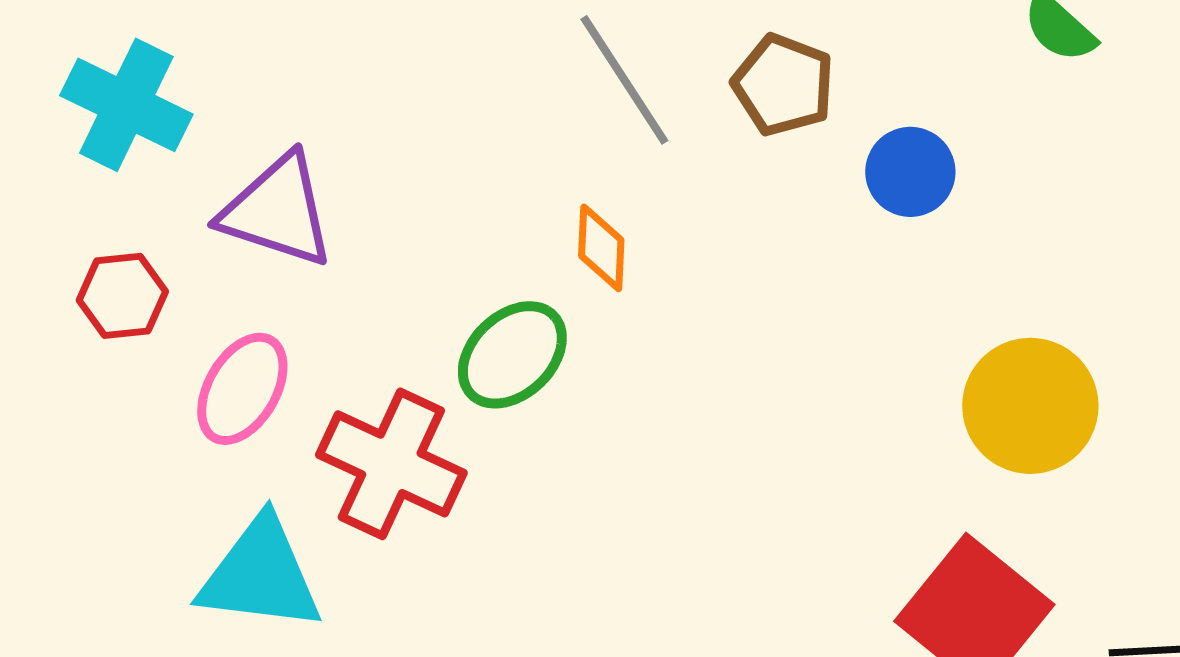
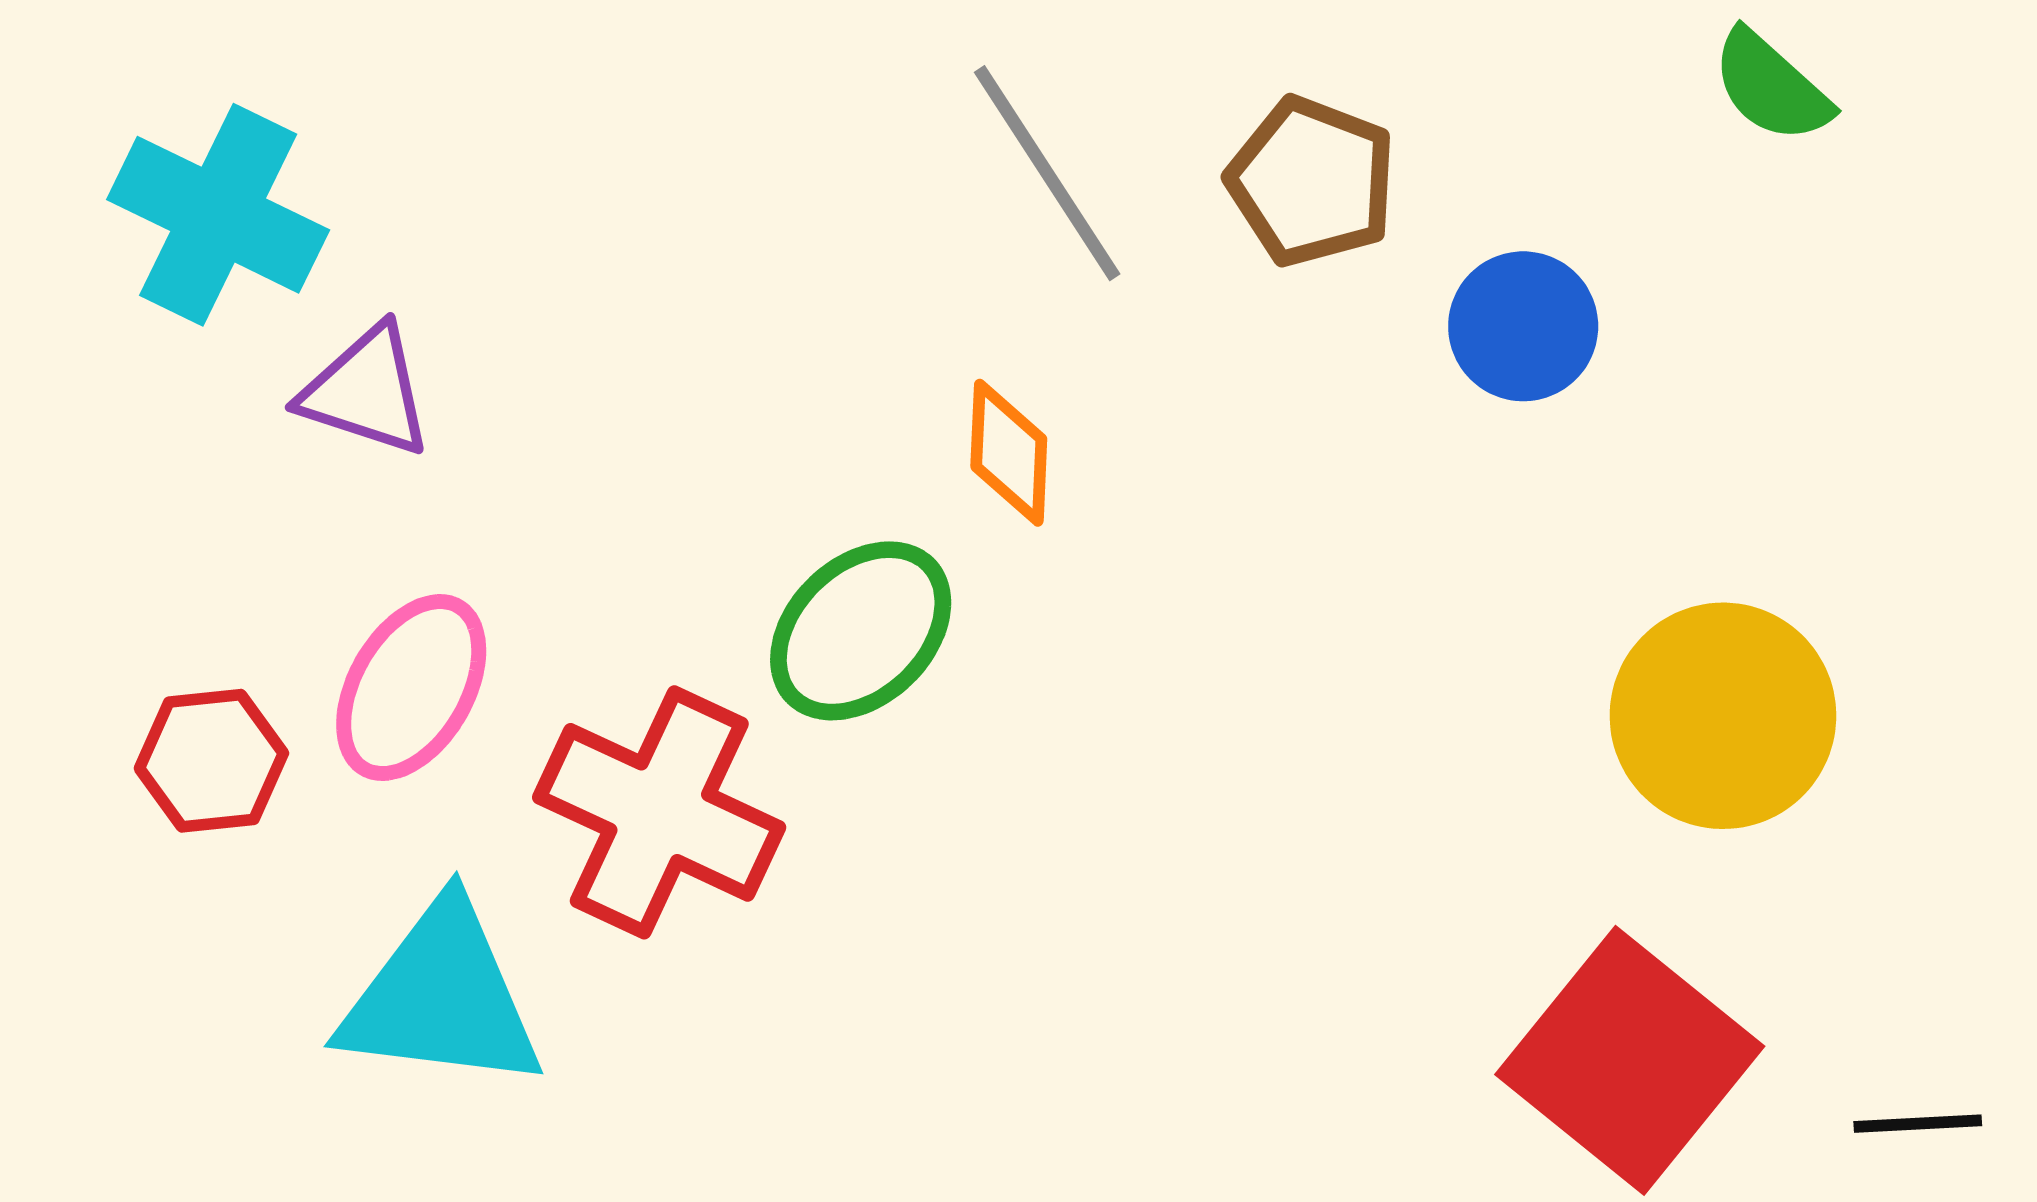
purple triangle: (277, 211) -> (366, 391), moved, size x0.7
red hexagon: (122, 296) -> (211, 761), moved

